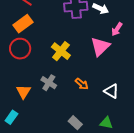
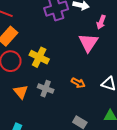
yellow cross: (61, 51) -> (39, 57), moved
orange triangle: (23, 92) -> (21, 92), moved

